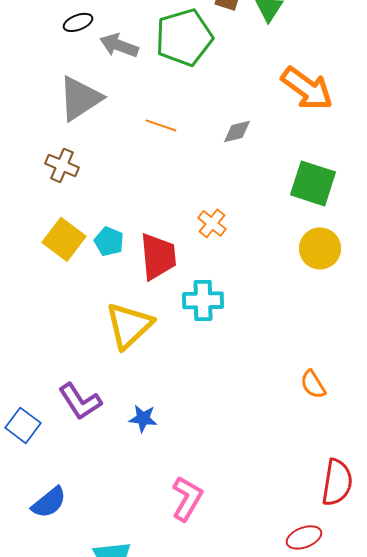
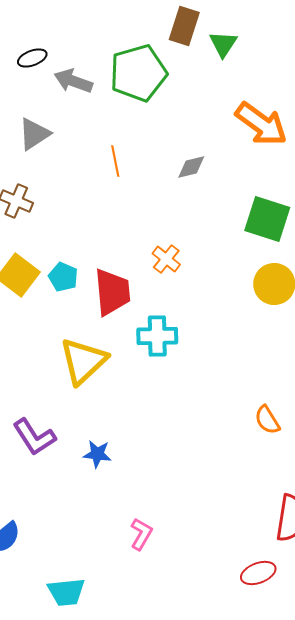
gray triangle: (80, 98) -> (34, 134), size x0.7
orange line: (161, 125) -> (115, 161), turned 60
pink L-shape: (187, 498) -> (141, 534), size x0.7

